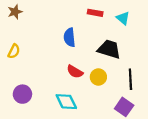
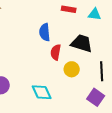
cyan triangle: (123, 18) -> (95, 14), turned -32
red semicircle: (75, 72) -> (56, 52), moved, turned 70

